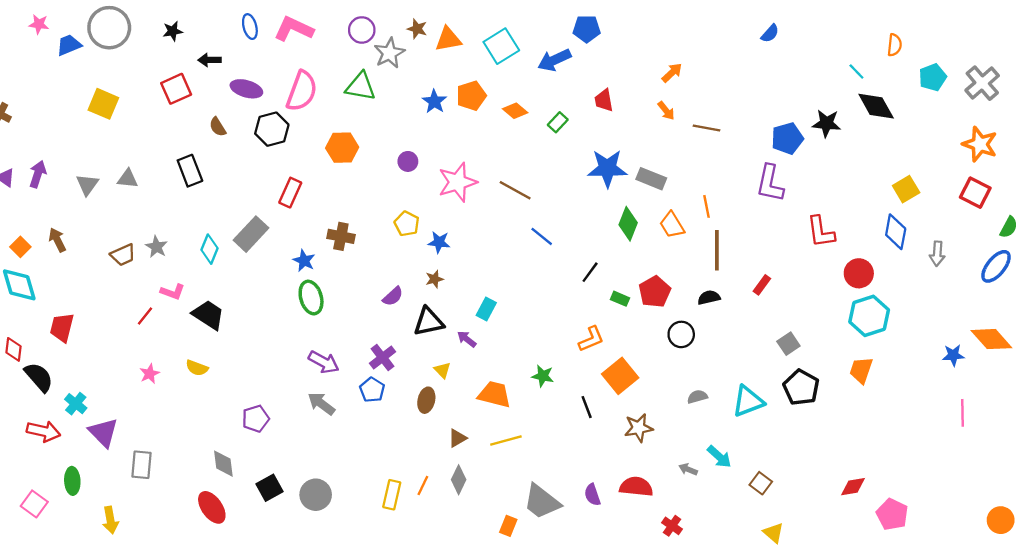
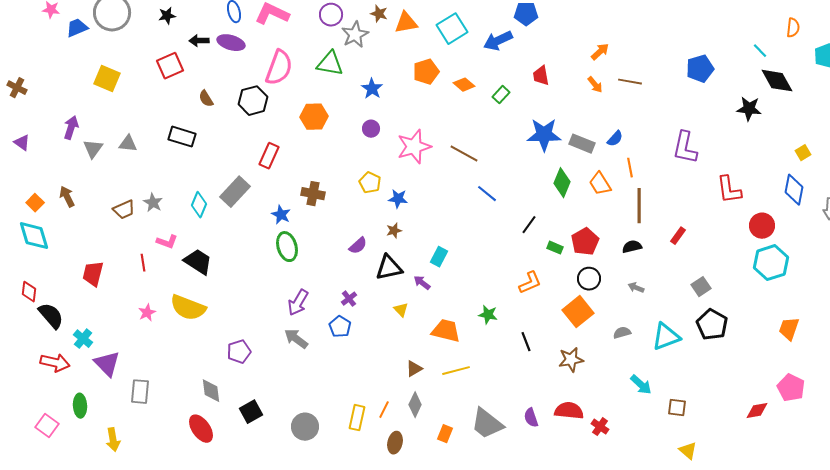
blue semicircle: (770, 33) -> (615, 139), moved
purple ellipse: (246, 89) -> (231, 43), moved
blue star: (434, 101) -> (372, 89), moved
black star: (826, 123) -> (749, 109), moved
brown line: (707, 128) -> (630, 82), moved
blue pentagon: (787, 138) -> (700, 69), moved
black rectangle: (190, 171) -> (182, 137), turned -52
purple arrow: (38, 174) -> (71, 128), moved
yellow square: (906, 189) -> (803, 153), size x0.7
red line: (145, 316) -> (143, 263), turned -48
red trapezoid: (62, 328) -> (93, 274), moved
black circle: (681, 334) -> (589, 279), moved
purple cross: (383, 357) -> (349, 299), size x0.7
purple arrow: (324, 362) -> (298, 303), turned 92
yellow semicircle: (197, 368) -> (188, 308), size x1.8
orange trapezoid: (861, 370) -> (789, 329), moved
orange square: (620, 376) -> (578, 312), moved
brown ellipse: (426, 400) -> (395, 443), moved
gray arrow: (688, 469) -> (636, 288), moved
brown square: (761, 483) -> (677, 408), turned -30
gray circle: (316, 495) -> (305, 427), moved
pink pentagon: (892, 514) -> (791, 388), moved
orange rectangle: (508, 526) -> (445, 434), moved
red cross: (672, 526) -> (600, 427), moved

